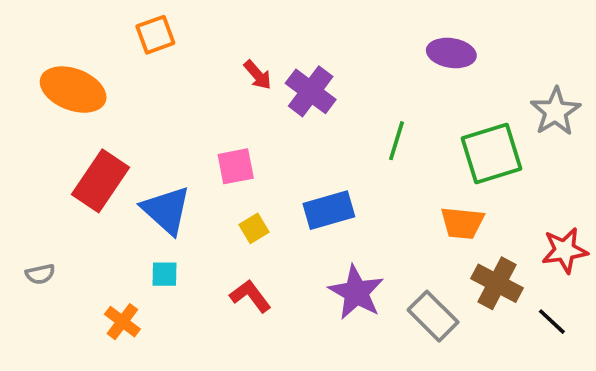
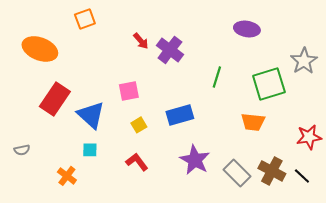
brown cross: (497, 283) -> (272, 171), moved

